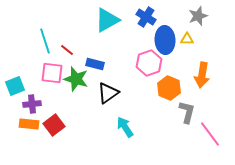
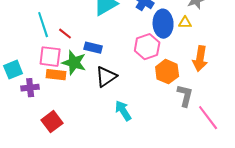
orange rectangle: (29, 124) -> (56, 75), moved
red square: (54, 125) -> (52, 122), moved

